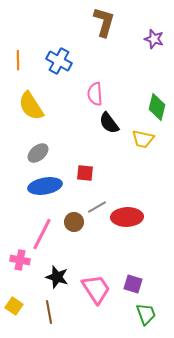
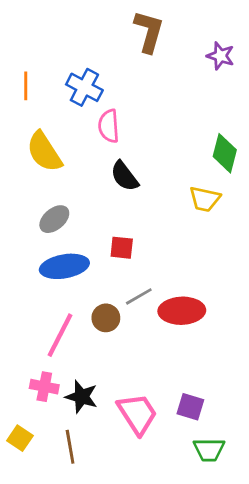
pink semicircle: (95, 94) -> (109, 126), moved
black semicircle: (109, 123) -> (124, 176), moved
pink cross: (20, 260) -> (44, 387), moved
green trapezoid: (146, 314) -> (209, 450), turned 110

